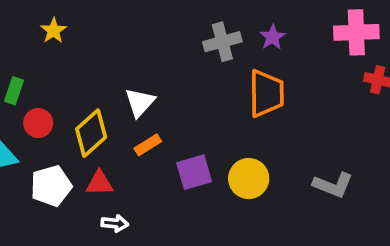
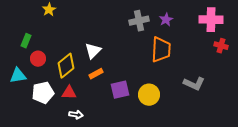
gray L-shape: (333, 185) -> (194, 84), moved

